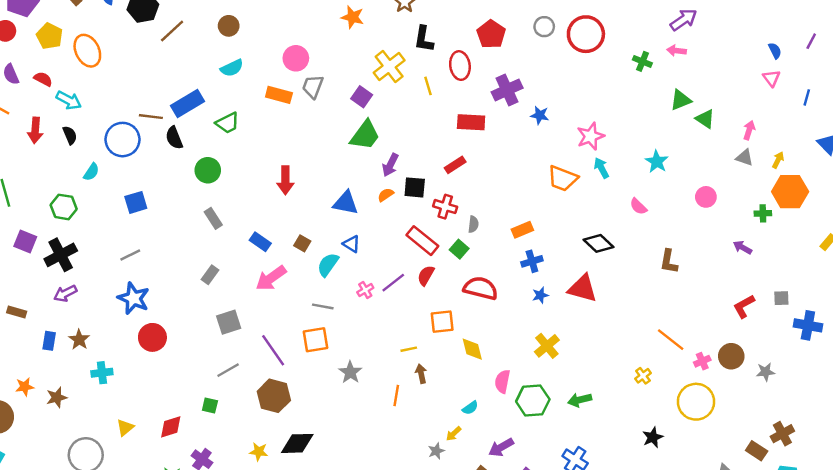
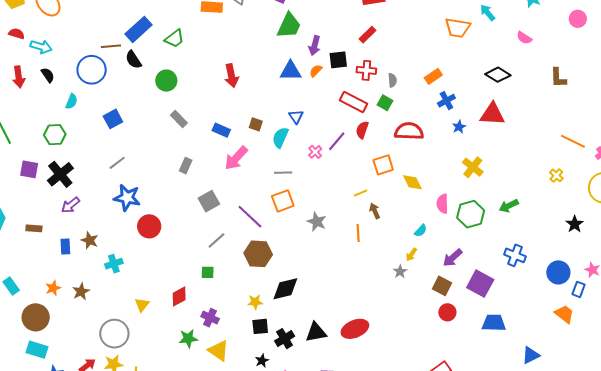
blue triangle: (346, 203) -> (290, 71), moved
blue triangle: (351, 244) -> (296, 117), turned 35

